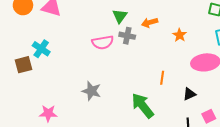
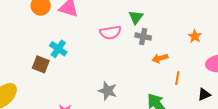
orange arrow: (150, 23) -> (160, 58), moved
pink semicircle: (103, 42) -> (110, 32), moved
brown square: (23, 65) -> (41, 64), turned 36

